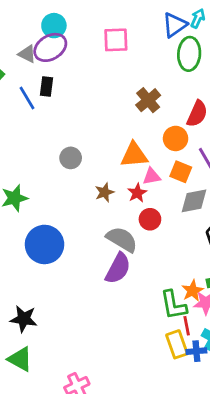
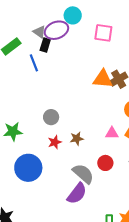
cyan circle: (54, 26) -> (73, 15), moved
black rectangle: (47, 86) -> (45, 45), moved
orange triangle: (134, 155) -> (103, 79), moved
gray circle: (71, 158) -> (51, 117), moved
red star: (137, 193) -> (55, 142), moved

